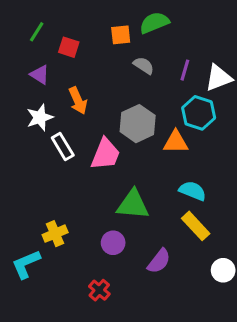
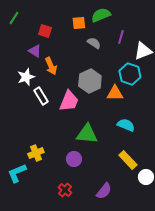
green line: (37, 32) -> (14, 18), moved
purple line: (185, 70) -> (121, 37), moved
purple triangle: (40, 75) -> (35, 51), moved
yellow rectangle: (196, 226) -> (128, 160), moved
purple semicircle: (159, 261) -> (104, 191), moved

